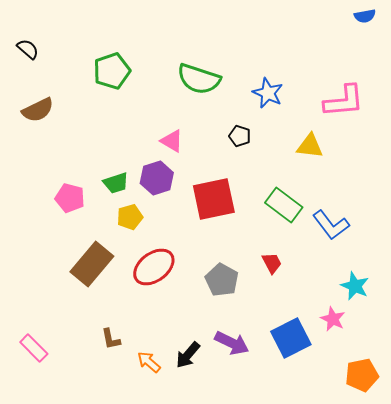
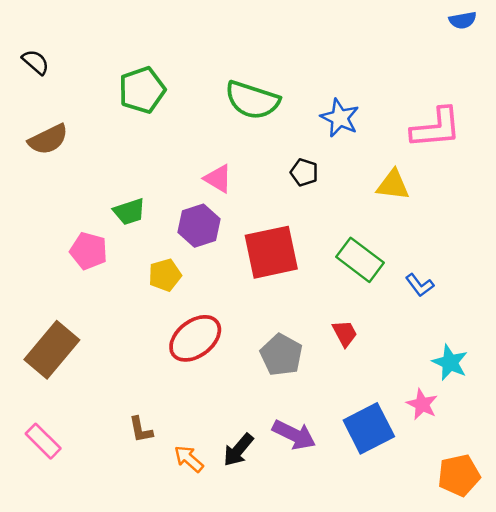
green trapezoid: (116, 183) -> (129, 212), moved
blue L-shape: (331, 225) -> (420, 285), size x0.6
brown rectangle: (92, 264) -> (52, 350), moved

